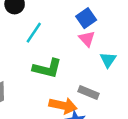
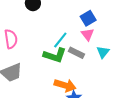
cyan line: (34, 33) -> (60, 40), moved
gray rectangle: (88, 93) -> (76, 53), moved

